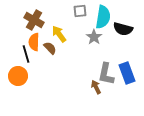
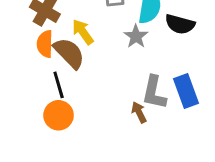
brown semicircle: (50, 48) -> (69, 53), size x1.6
black line: (26, 54) -> (59, 85), moved
orange circle: (18, 76) -> (59, 115), moved

